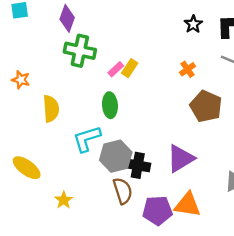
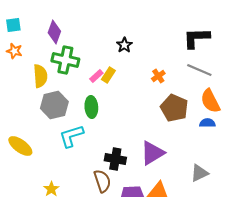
black star: (193, 24) -> (124, 45), moved
orange star: (21, 80) -> (14, 51), moved
yellow semicircle: (51, 109) -> (40, 76), moved
gray hexagon: (116, 156) -> (54, 105), moved
yellow ellipse: (27, 168) -> (20, 146), moved

